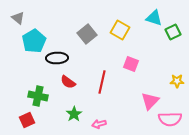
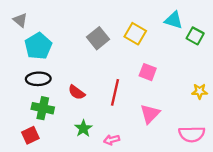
green square: (173, 32) -> (195, 36), turned -35
black ellipse: (57, 58) -> (38, 79), moved
pink triangle: (150, 101) -> (150, 114), moved

